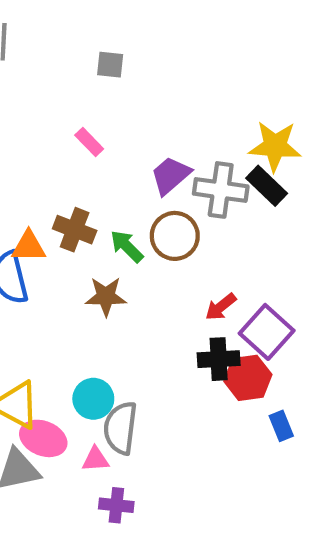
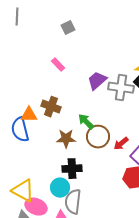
gray square: (110, 65) -> (68, 28), turned -32
brown circle: (175, 236) -> (98, 137), moved
green arrow: (127, 246) -> (86, 122), moved
black cross: (219, 359) -> (72, 169), moved

